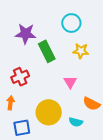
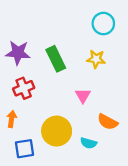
cyan circle: (71, 23) -> (103, 24), moved
purple star: (26, 34) -> (18, 53), moved

